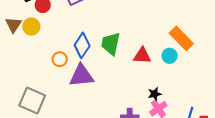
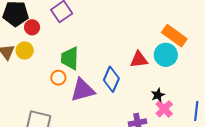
green trapezoid: (111, 44) -> (70, 58), moved
blue diamond: (82, 45) -> (111, 79), moved
cyan circle: (170, 56) -> (166, 55), size x1.5

